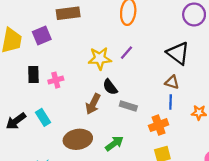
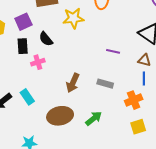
purple line: (127, 53) -> (113, 51), moved, turned 64
yellow star: (100, 58) -> (73, 18), moved
black rectangle: (33, 75) -> (23, 46), moved
black semicircle: (110, 87) -> (46, 39), moved

